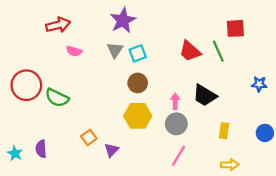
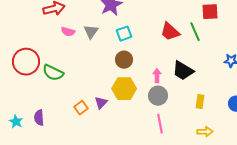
gray triangle: (115, 50) -> (91, 32), moved
purple triangle: (112, 150) -> (101, 103), moved
pink line: (179, 156) -> (160, 124), turned -42

